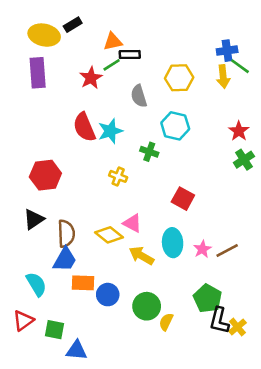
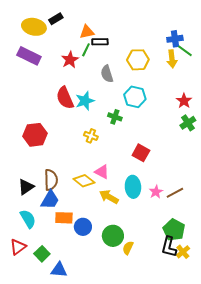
green line: (112, 65) -> (86, 50), turned -32
purple rectangle: (38, 73) -> (29, 56), turned -60
black triangle: (34, 219) -> (26, 187), moved
green pentagon: (208, 298) -> (174, 230), moved
green square: (54, 330) -> (42, 254), turned 35

